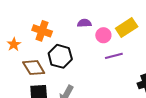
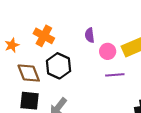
purple semicircle: (84, 23) -> (90, 35), turned -104

